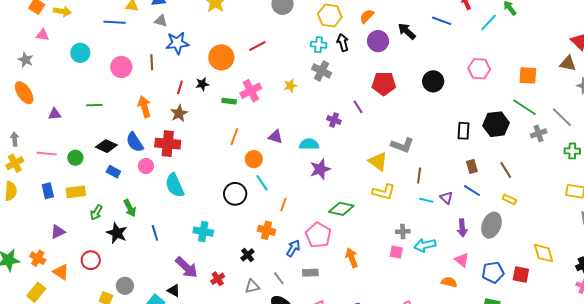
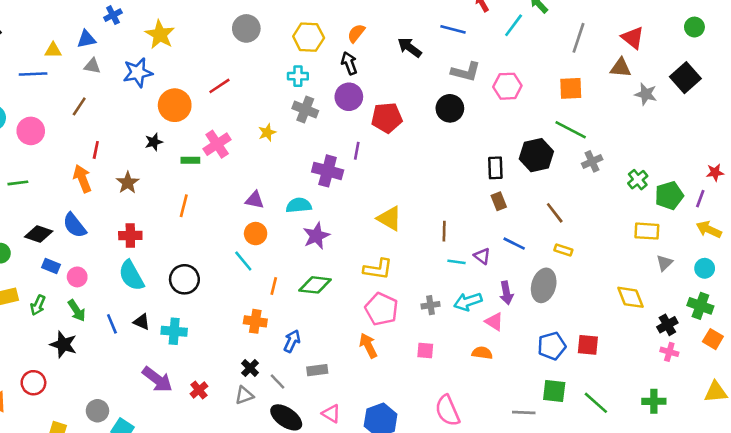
purple circle: (378, 41) -> (349, 97), moved
black arrow: (343, 42) -> (349, 63), moved
blue star: (177, 43) -> (138, 73), moved
brown line: (152, 62) -> (79, 106), moved, turned 42
pink circle: (121, 67) -> (31, 131), moved
red line: (180, 87) -> (96, 150), moved
purple line: (358, 107) -> (357, 151), turned 48
gray line: (562, 117) -> (578, 38), moved, turned 70
purple cross: (334, 120) -> (328, 171), size x1.6
orange line: (234, 137) -> (184, 206), moved
red cross: (168, 144) -> (130, 236), moved, size x0.7
gray L-shape: (402, 145) -> (466, 72), moved
green cross: (572, 151) -> (638, 180), turned -35
orange circle: (254, 159) -> (256, 234), moved
pink circle: (146, 166) -> (77, 277), moved
brown rectangle: (472, 166) -> (499, 201), moved
yellow L-shape: (384, 192) -> (378, 269), moved
black circle: (235, 194) -> (184, 279), moved
green diamond: (341, 209) -> (315, 285), moved
green arrow: (96, 212) -> (38, 305), moved
blue line: (155, 233) -> (112, 324), moved
pink pentagon: (318, 235) -> (382, 309), moved
cyan arrow: (425, 245) -> (468, 302), moved
pink square: (396, 252) -> (425, 350), moved
yellow diamond: (544, 253) -> (630, 297), moved
black cross: (248, 255) -> (250, 368), moved
pink triangle: (462, 260) -> (494, 322), moved
orange semicircle: (449, 282) -> (482, 353), moved
gray circle: (125, 286) -> (97, 411), moved
black triangle: (174, 290) -> (142, 322), moved

